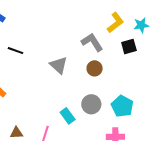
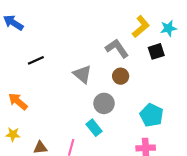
black line: (15, 51) -> (36, 60), turned -42
gray circle: (91, 104) -> (104, 103), moved

